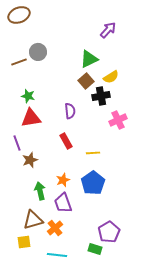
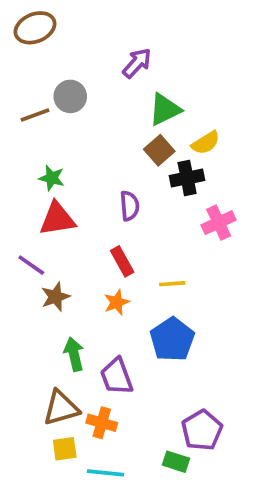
purple arrow: (108, 30) -> (137, 63), moved
purple line: (17, 143) -> (31, 265), turned -35
orange star: (63, 180) -> (117, 302), moved
orange cross: (55, 228) -> (102, 423), turned -35
yellow square: (24, 242) -> (65, 449), moved

